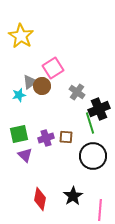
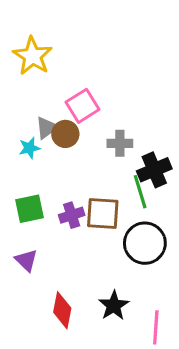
gray cross: (77, 92) -> (120, 143), turned -35
brown square: (66, 137) -> (103, 214), size x1.6
purple triangle: (25, 155) -> (26, 260), moved

